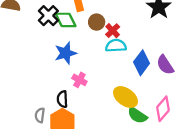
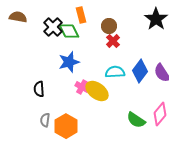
brown circle: (97, 22) -> (109, 26), moved
cyan semicircle: (116, 46) -> (115, 72), moved
yellow ellipse: (125, 97) -> (97, 91), moved
black semicircle: (62, 99) -> (39, 89), moved

